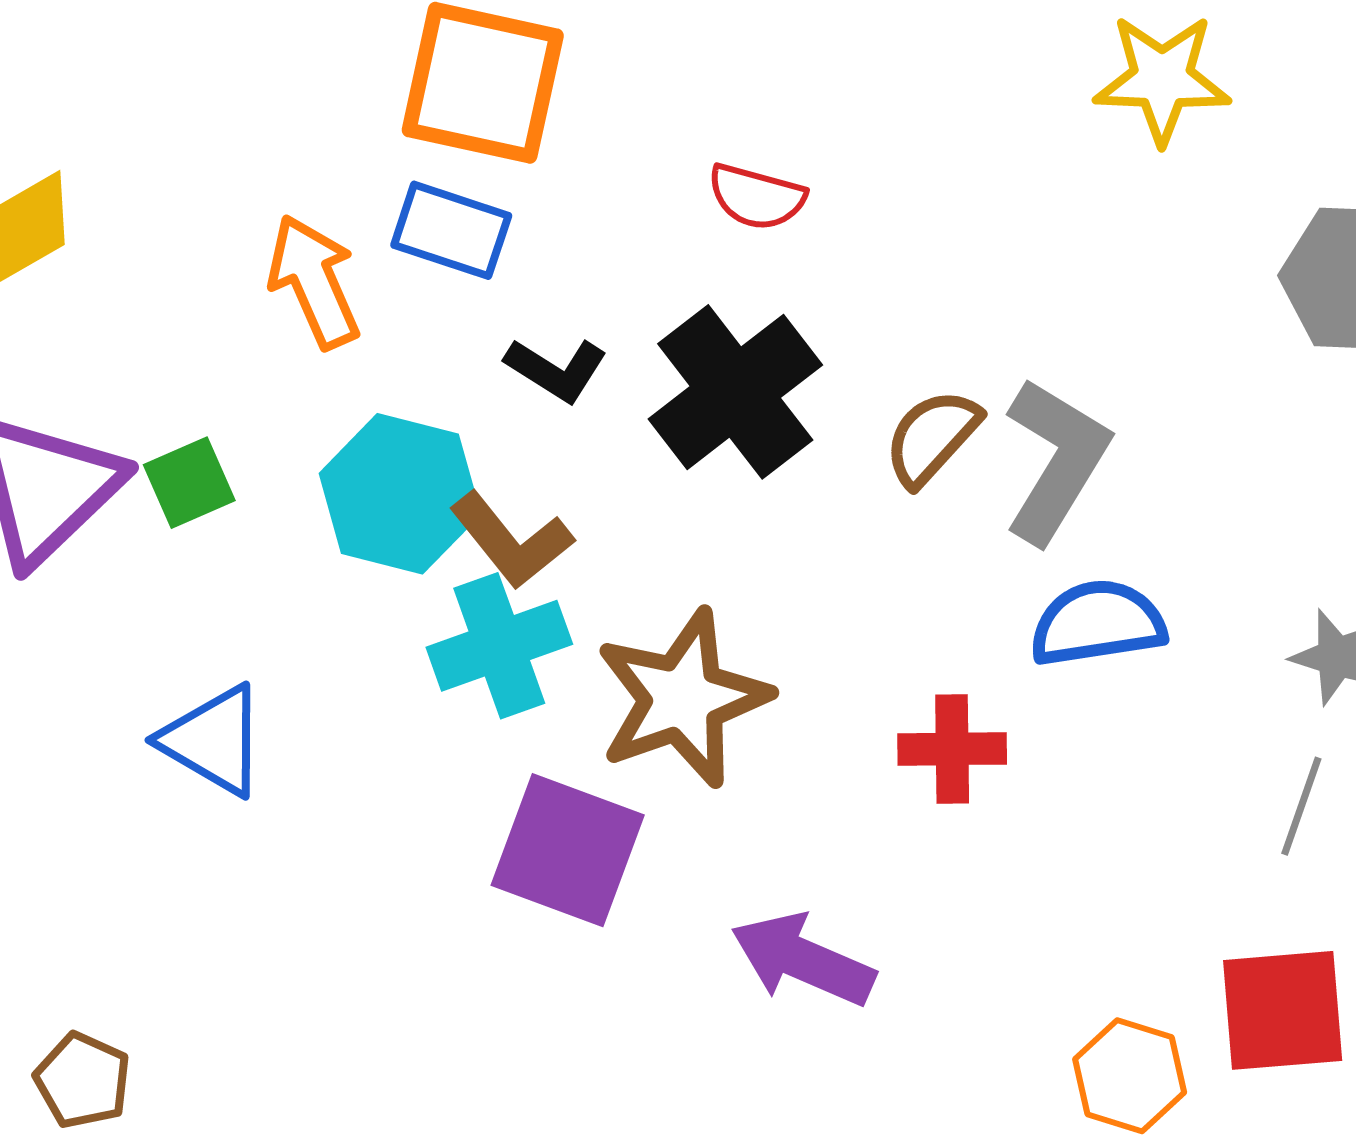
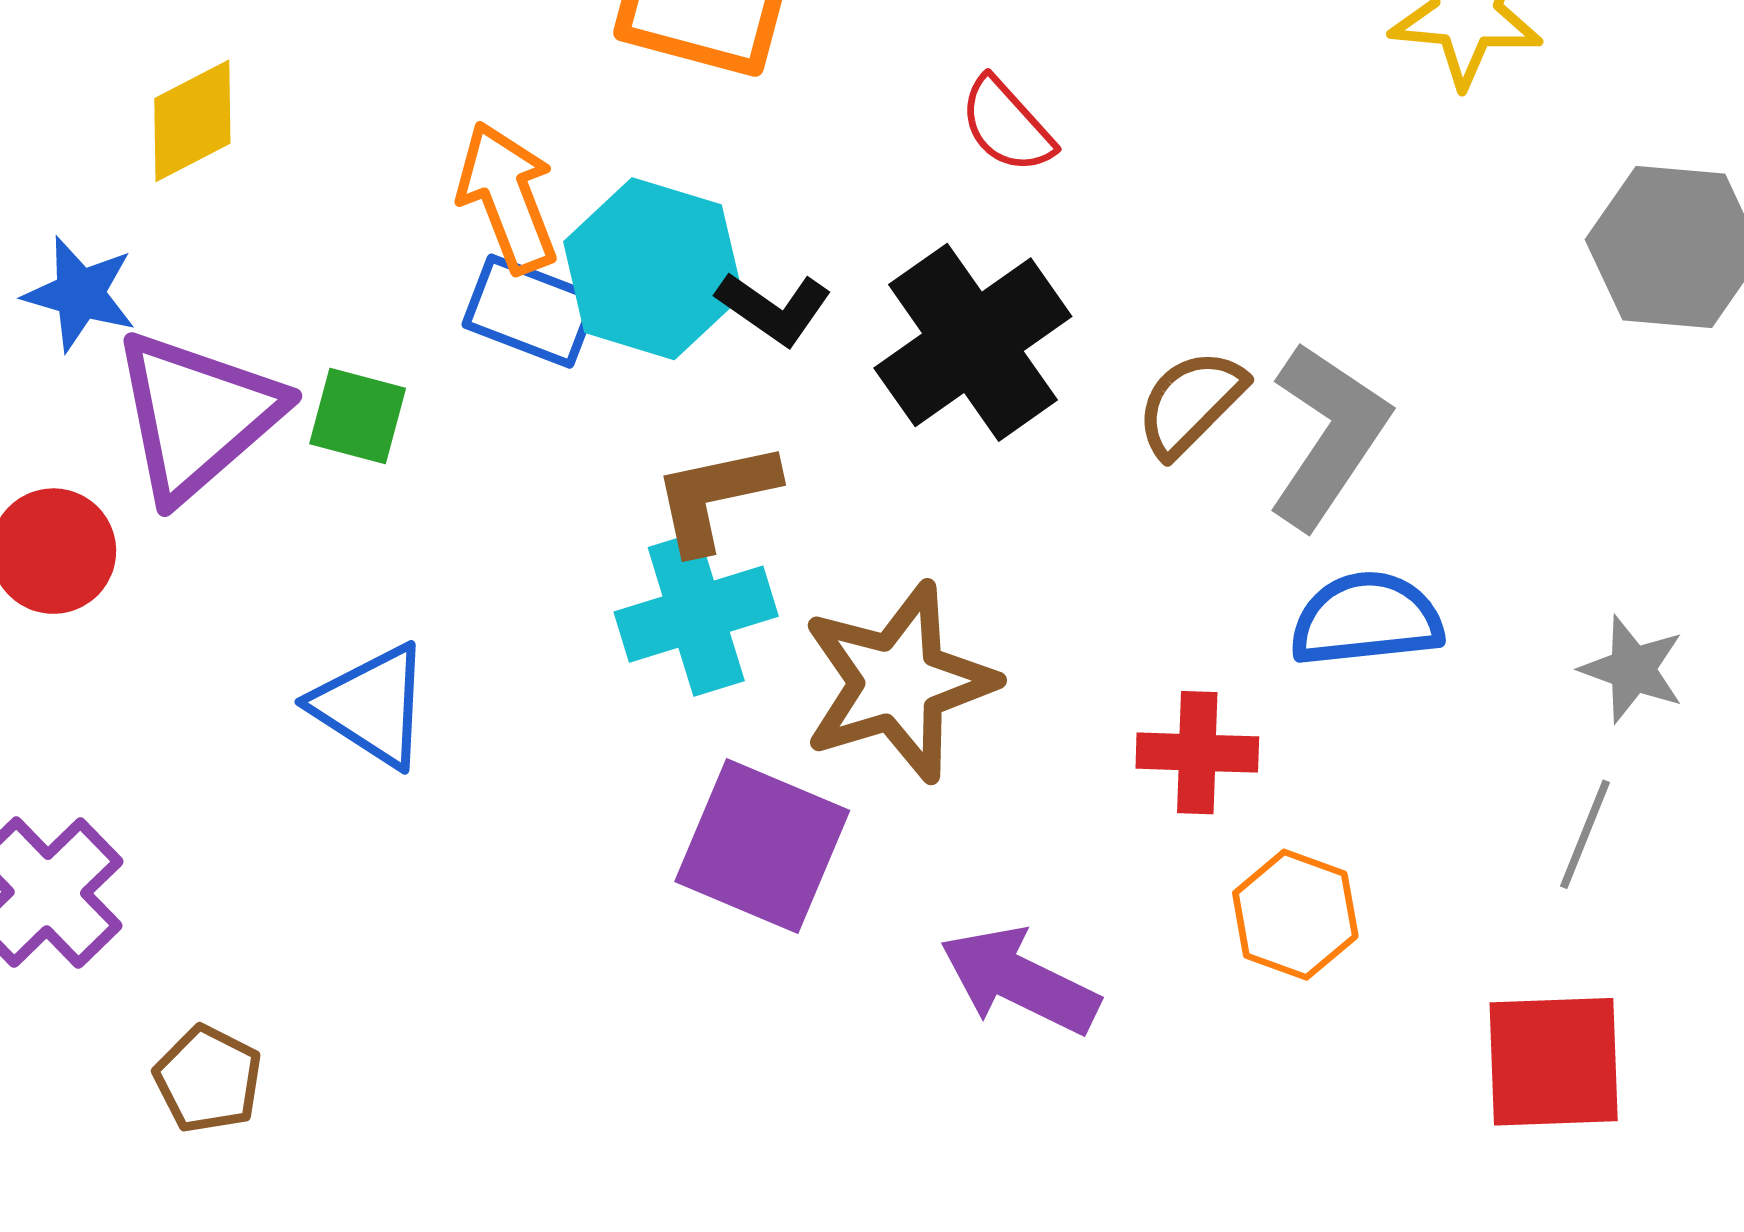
red semicircle: (757, 197) -> (1007, 125), turned 30
blue rectangle: (451, 230) -> (531, 311), moved
green square: (189, 483) -> (358, 416), turned 36
cyan hexagon: (400, 494) -> (653, 269), moved
brown L-shape: (511, 540) -> (715, 497), turned 114
orange hexagon: (1130, 1076) -> (1295, 915), moved

